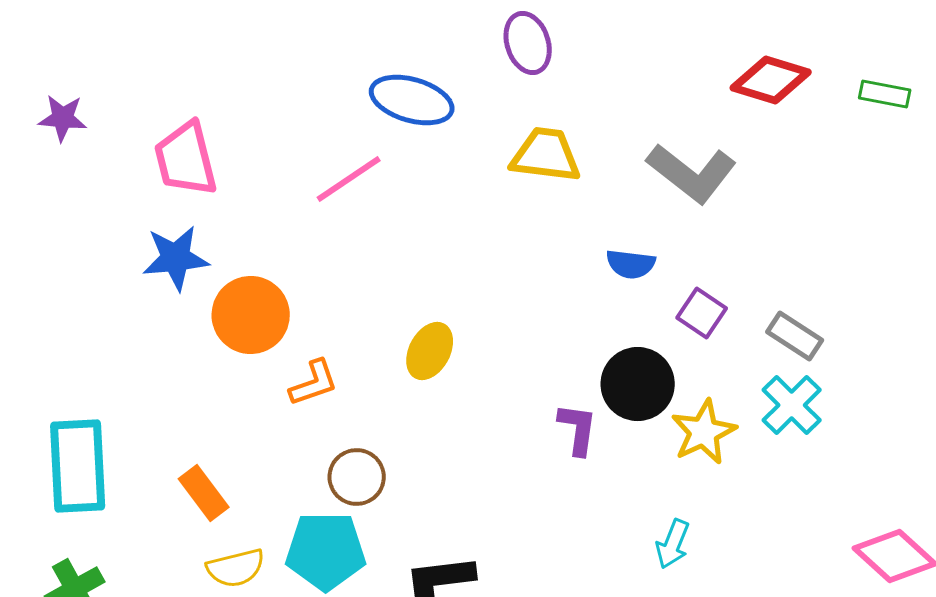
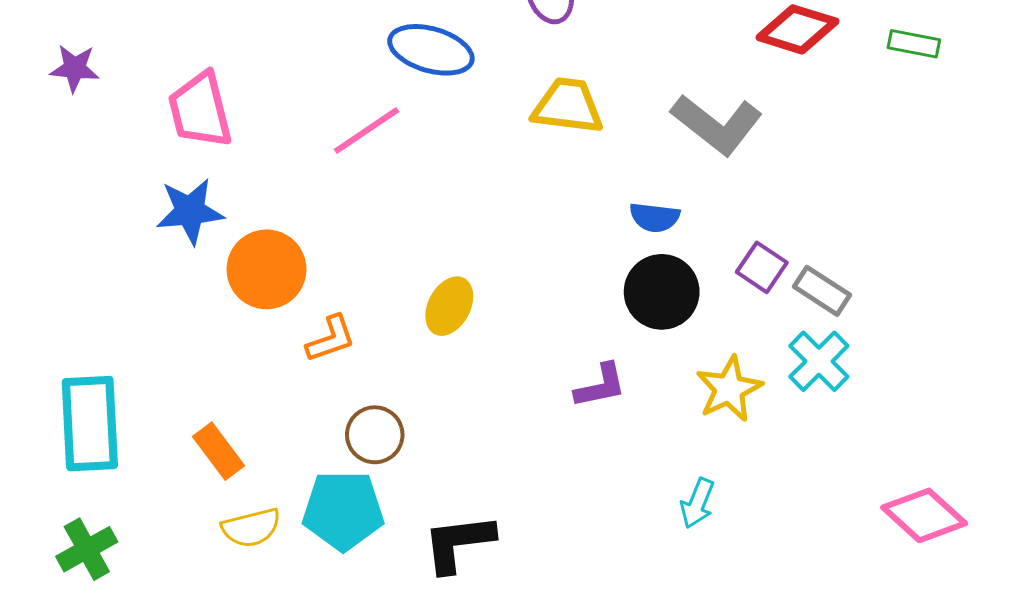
purple square: (702, 313) -> (762, 267), moved
black circle: (638, 384) -> (662, 292), moved
purple L-shape: (578, 429) -> (600, 386), turned 70

